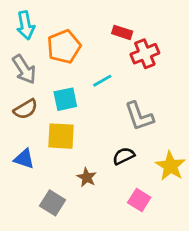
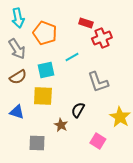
orange pentagon: (64, 47) -> (45, 33), turned -30
black semicircle: (124, 156) -> (78, 110), moved, turned -35
gray square: (53, 203) -> (37, 143), turned -30

